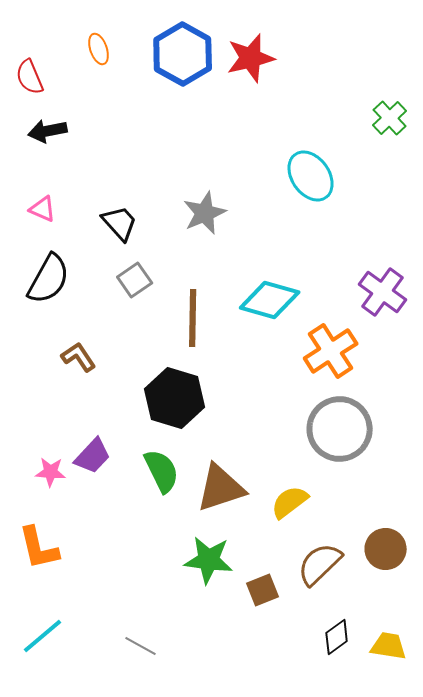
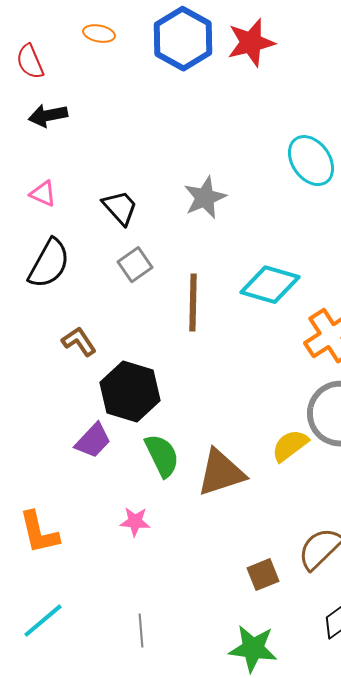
orange ellipse: (99, 49) -> (99, 34), turned -60
black hexagon: (175, 398) -> (130, 392), moved
pink star: (51, 472) -> (135, 522), moved
yellow semicircle: (290, 502) -> (290, 446), moved
green star: (209, 560) -> (253, 649), moved
gray line: (141, 646) -> (141, 631), turned 56

